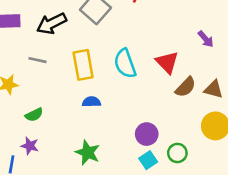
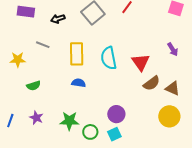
black arrow: (52, 24) -> (58, 19), size x0.6
purple star: (30, 146) -> (36, 118), moved
green star: (88, 153) -> (69, 121), turned -30
green circle: (177, 153) -> (90, 132), moved

